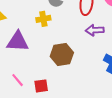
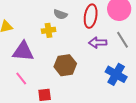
pink line: (18, 80) -> (21, 79), moved

